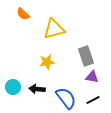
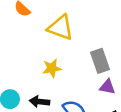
yellow triangle: (54, 29) -> (60, 28), turned 35

